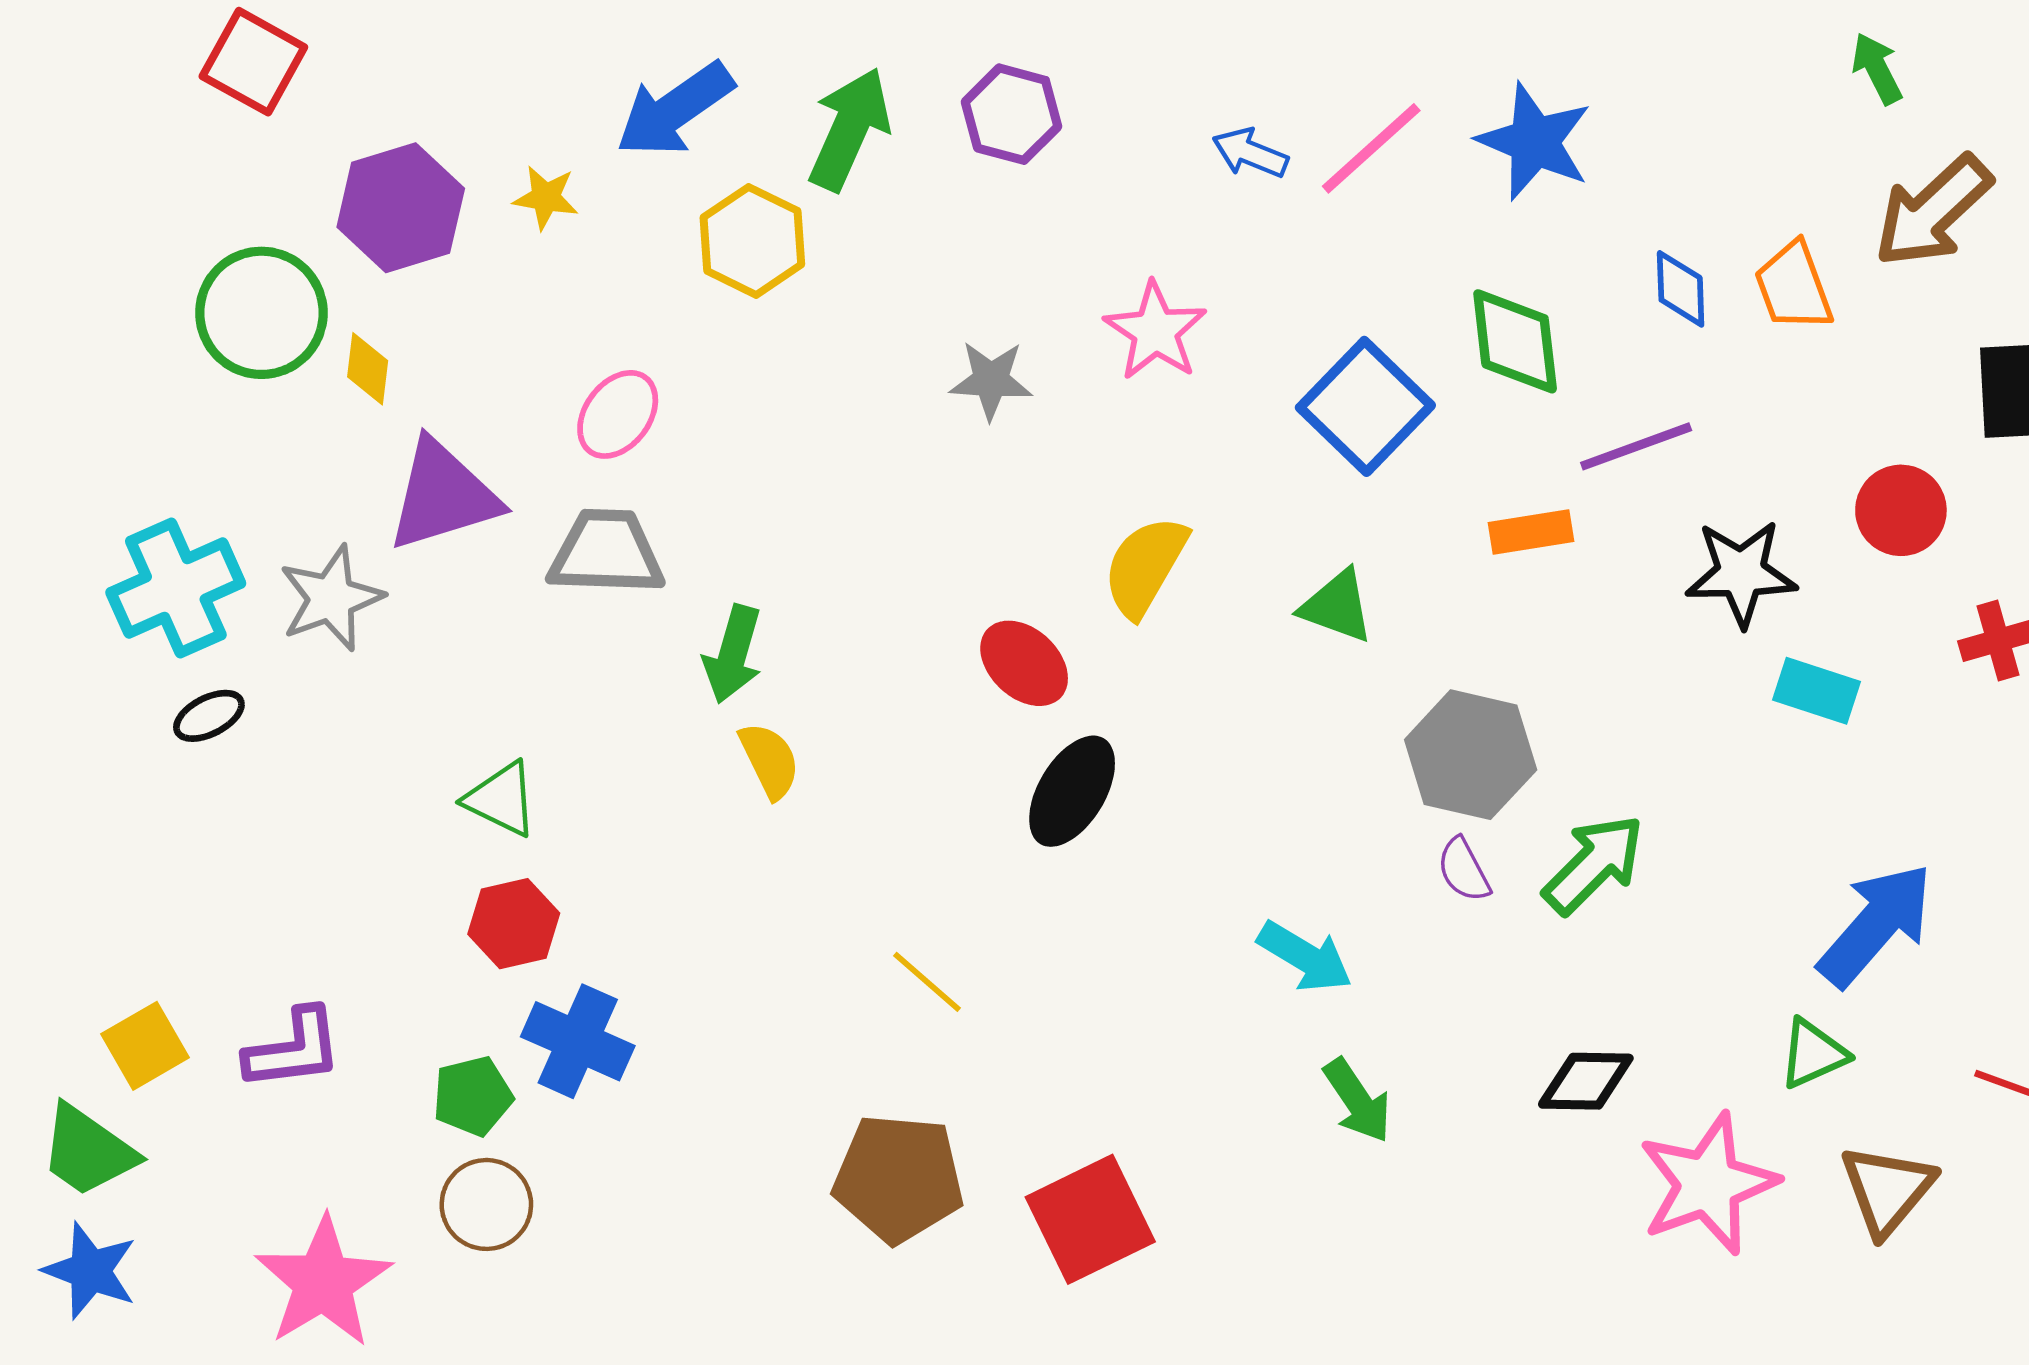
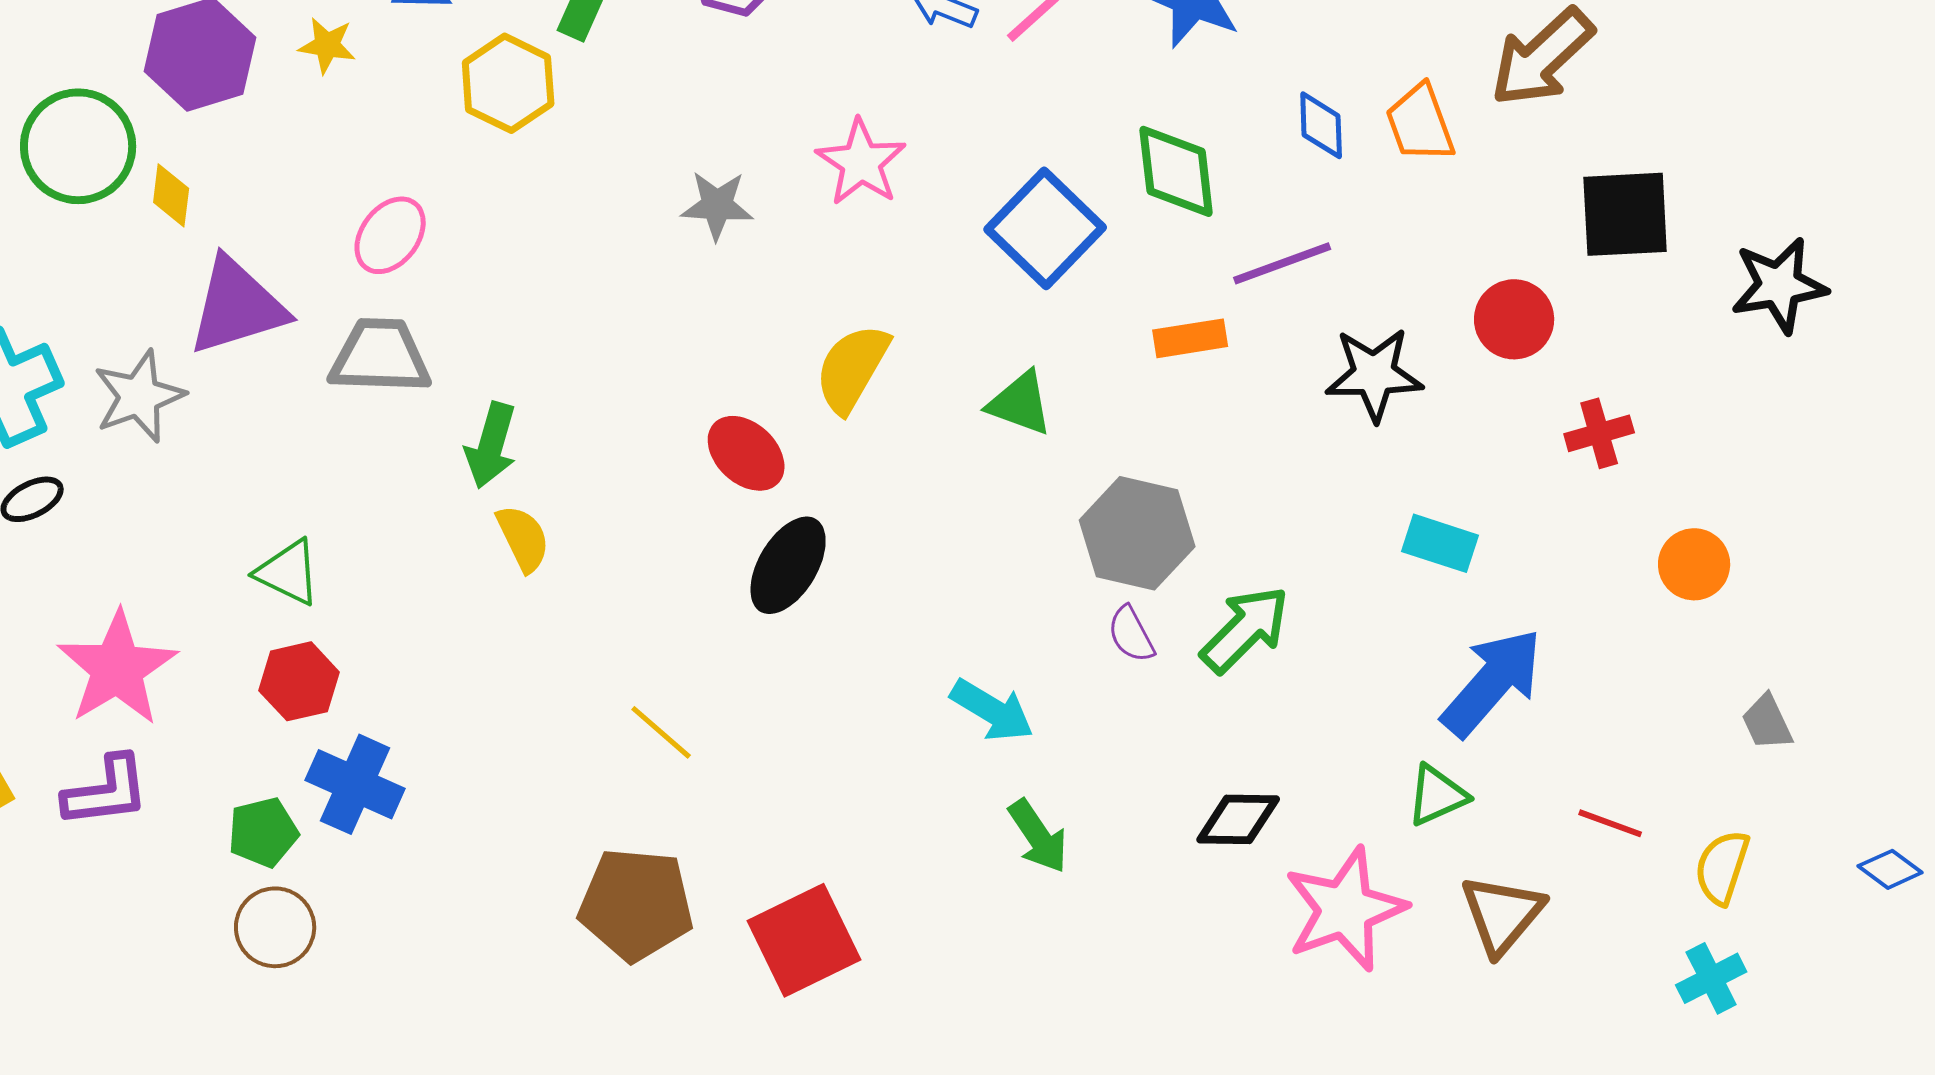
cyan rectangle: (1816, 691) -> (1440, 543), moved
pink star: (323, 1282) -> (117, 668), moved

